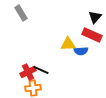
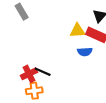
yellow triangle: (68, 44) -> (77, 31), moved

